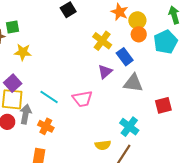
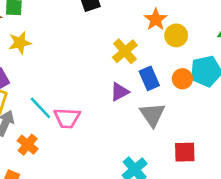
orange circle: (139, 34) -> (182, 79), moved
yellow star: (23, 52) -> (20, 43), turned -30
gray triangle: (133, 83) -> (152, 115), turned 35
pink trapezoid: (82, 99) -> (67, 118), moved

